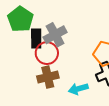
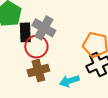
gray cross: (55, 35) -> (44, 28), turned -30

